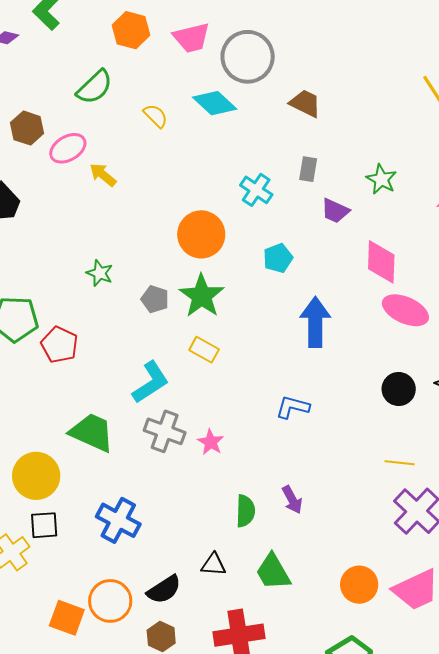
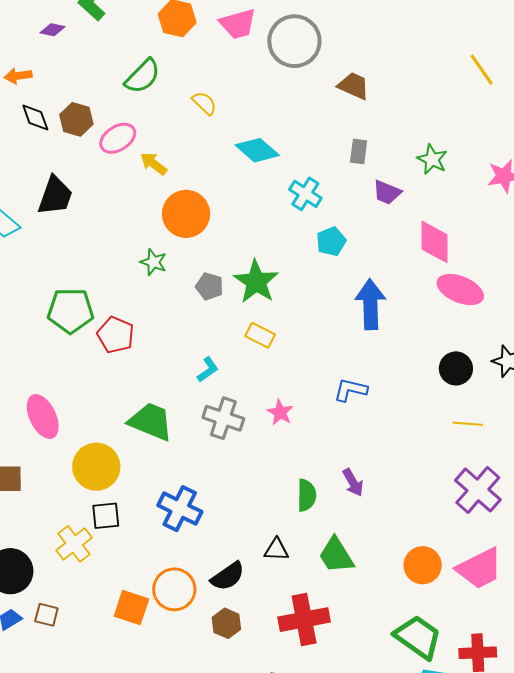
cyan diamond: (215, 103) -> (257, 150), moved
cyan cross: (256, 190) -> (305, 194), moved
orange circle: (201, 234) -> (186, 214), moved
cyan L-shape: (151, 382) -> (208, 370), size x0.6
pink star: (211, 442) -> (280, 412), moved
yellow line: (400, 463) -> (468, 424), moved

